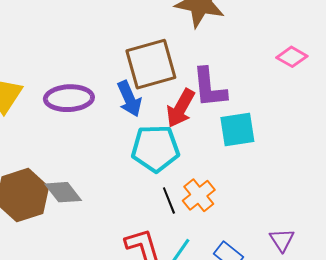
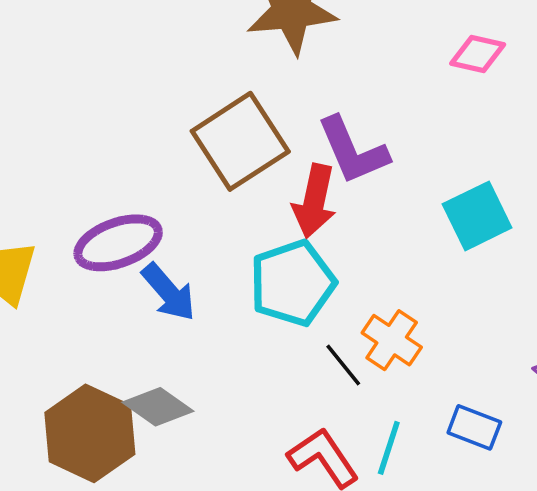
blue arrow: (129, 99) -> (169, 292), moved
cyan square: (237, 130) -> (477, 216), moved

